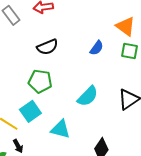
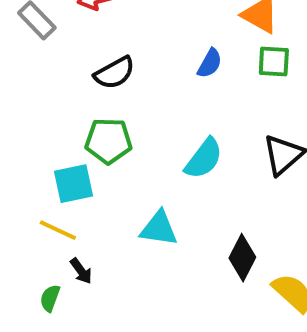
cyan square: (30, 111) -> (73, 184), moved, turned 30

